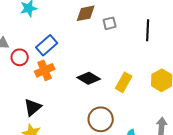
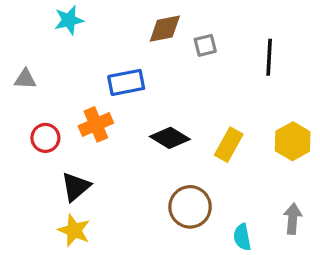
blue rectangle: (47, 45) -> (126, 82), moved, turned 30
red circle: (20, 57) -> (45, 138), moved

